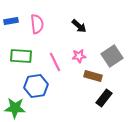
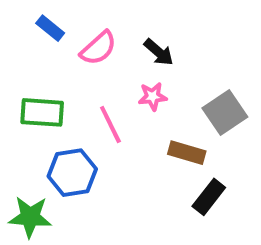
blue rectangle: (11, 21) -> (50, 28), moved, turned 48
pink semicircle: (37, 24) -> (98, 48), moved, turned 54
pink star: (79, 56) -> (153, 96), moved

